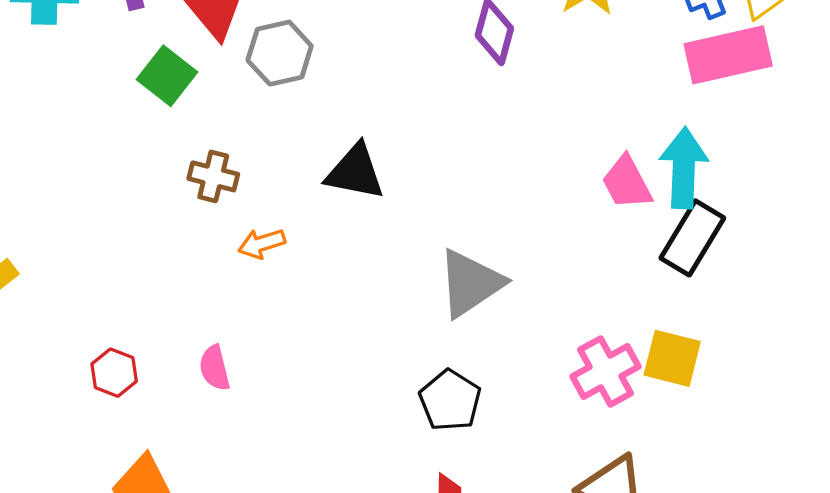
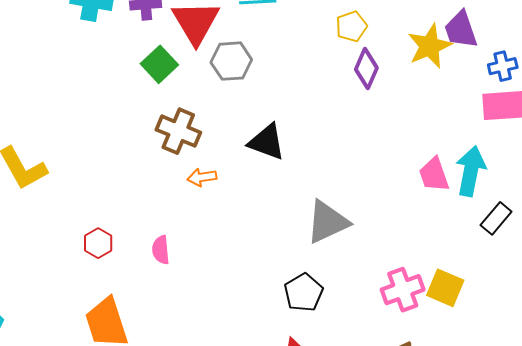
brown cross: (213, 176) -> (178, 131), size x1.4
black rectangle: (692, 238) -> (496, 218), moved, size x0.7

